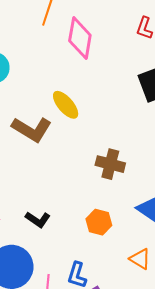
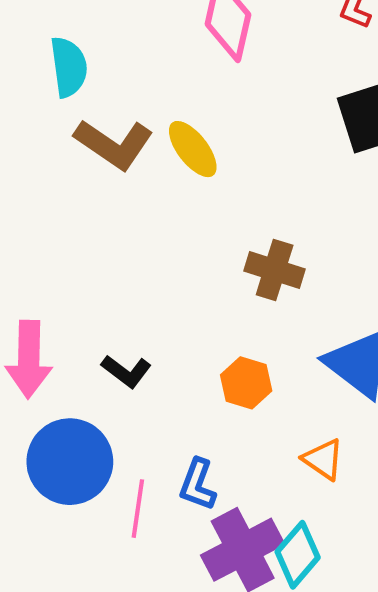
brown L-shape: (32, 129) -> (114, 144), moved

